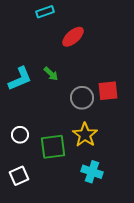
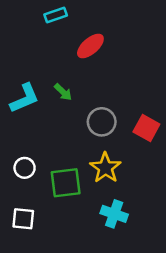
red square: (108, 91) -> (146, 128), moved, turned 35
white square: (19, 176) -> (23, 219), turned 30

